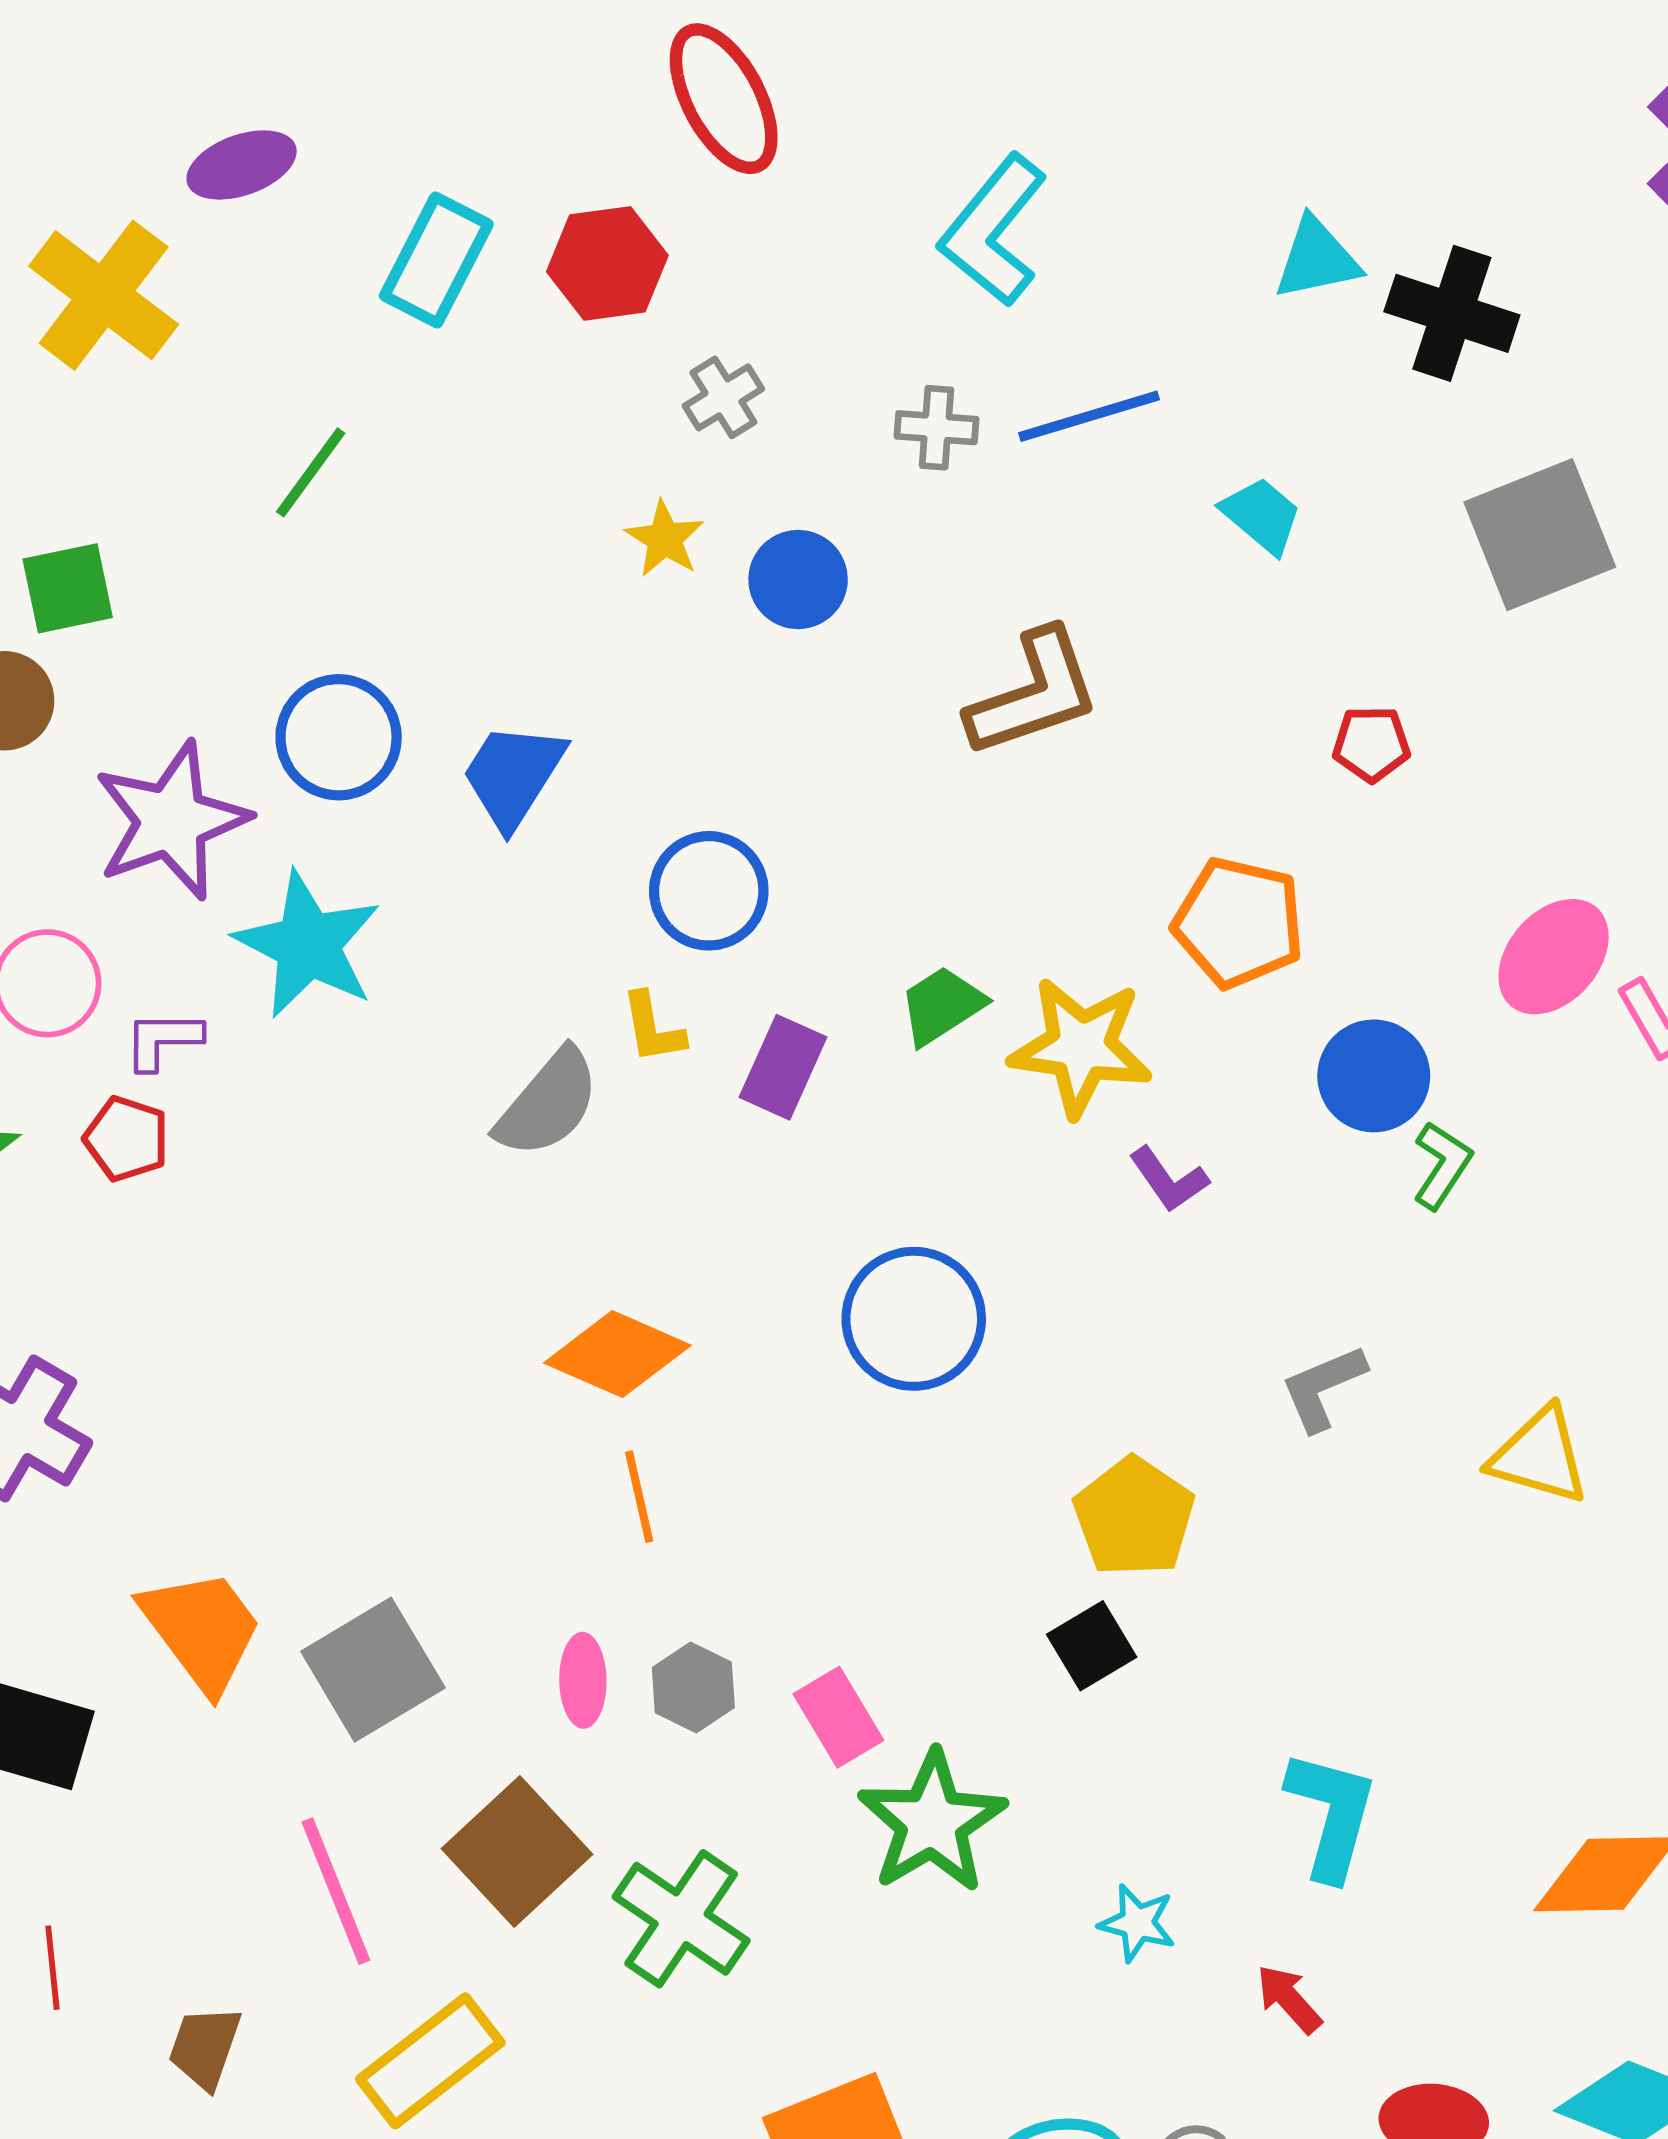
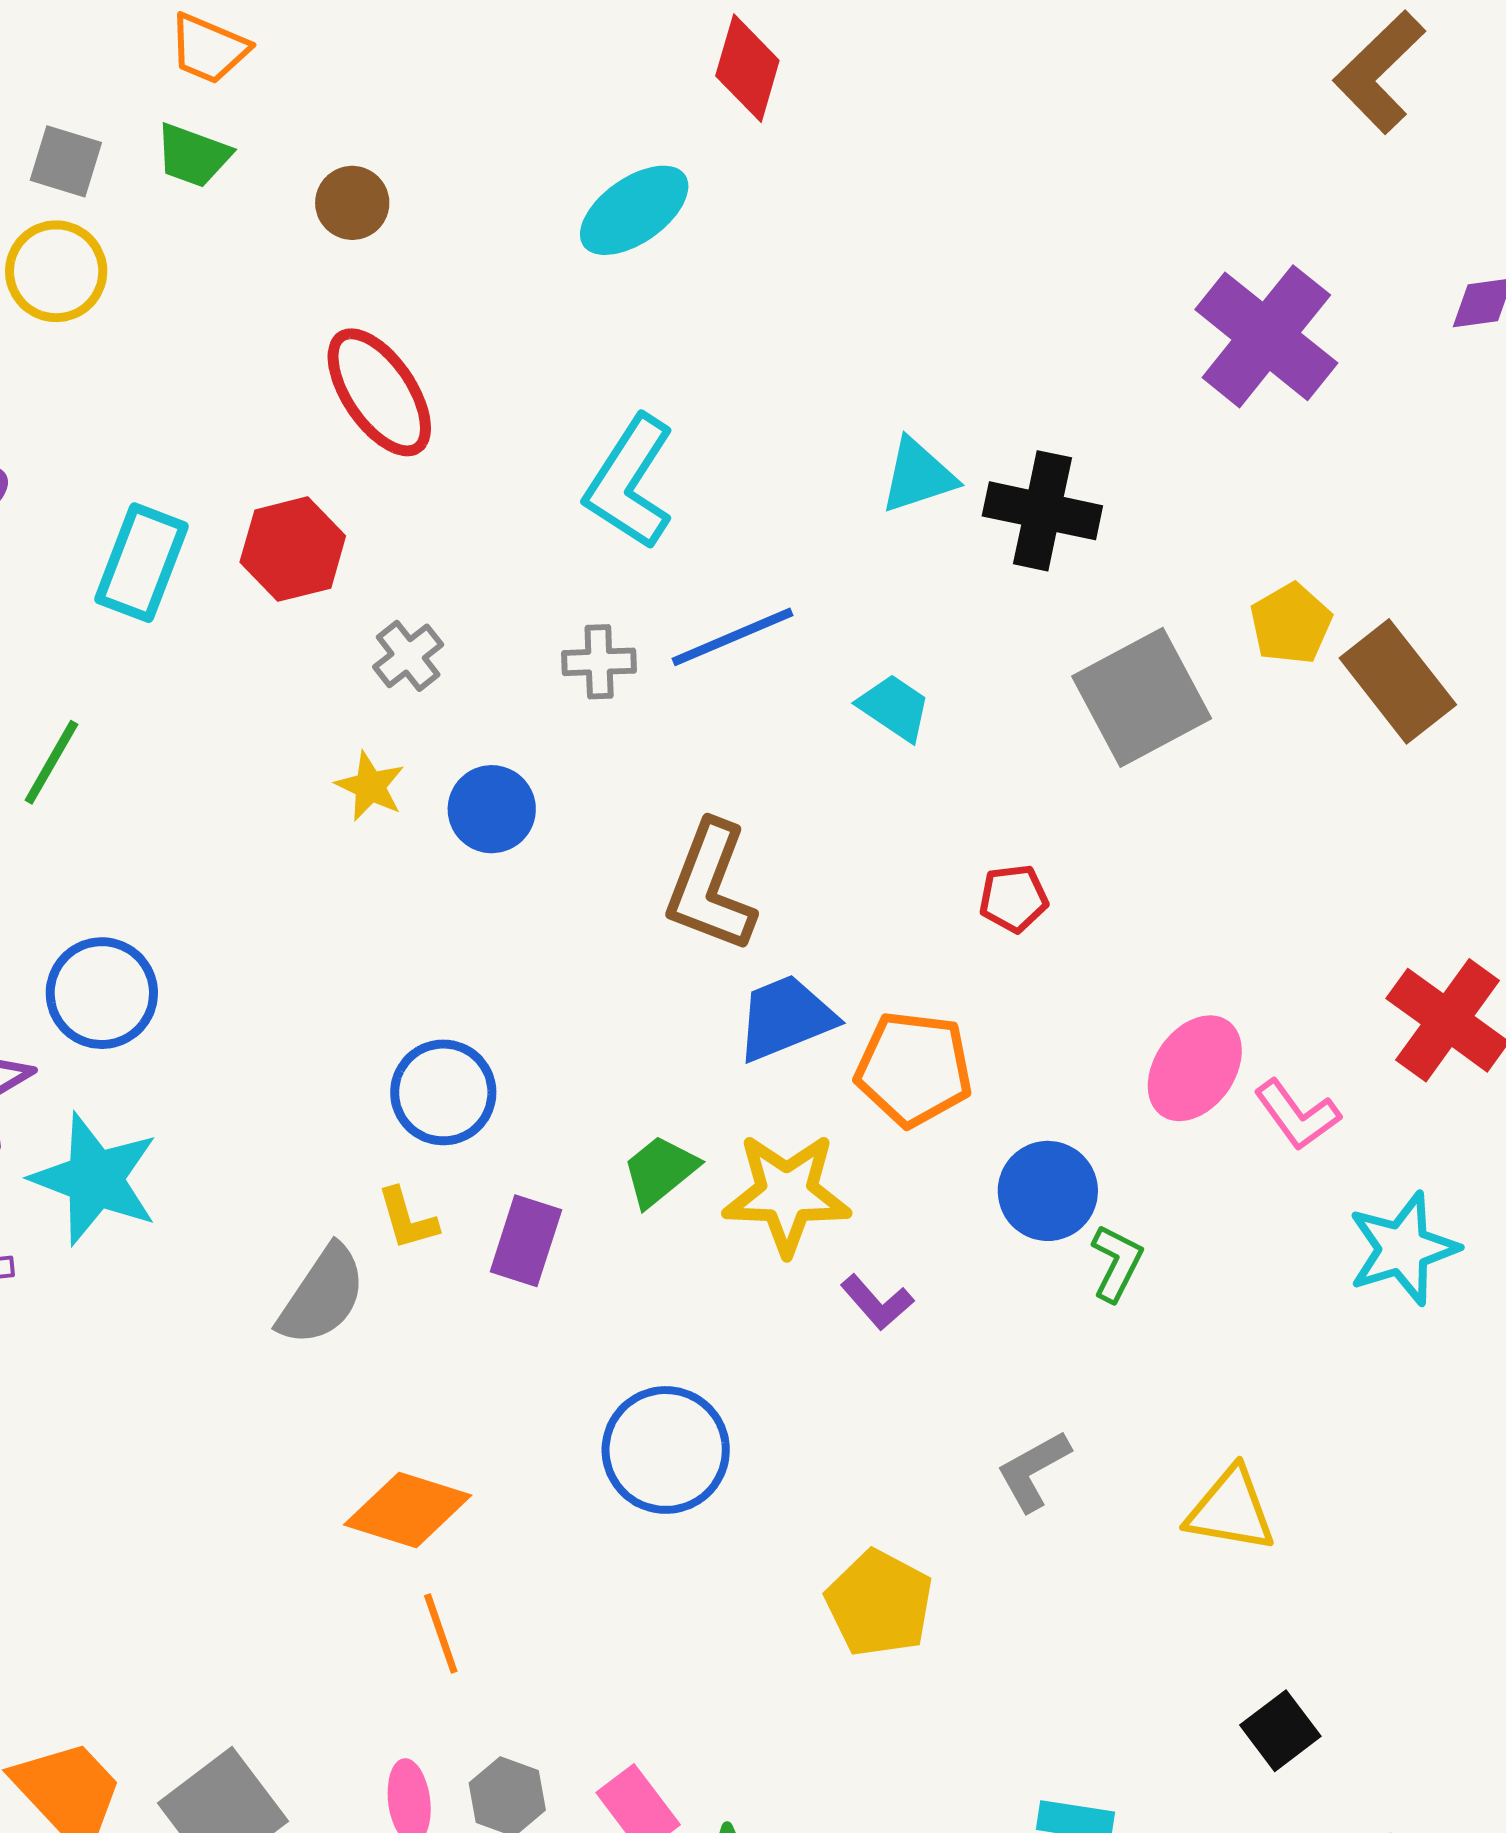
brown L-shape: (1034, 693) -> (711, 887), turned 136
blue trapezoid: (513, 775) -> (786, 1018), moved, turned 42
black square: (1092, 1646) -> (1280, 1731), moved

